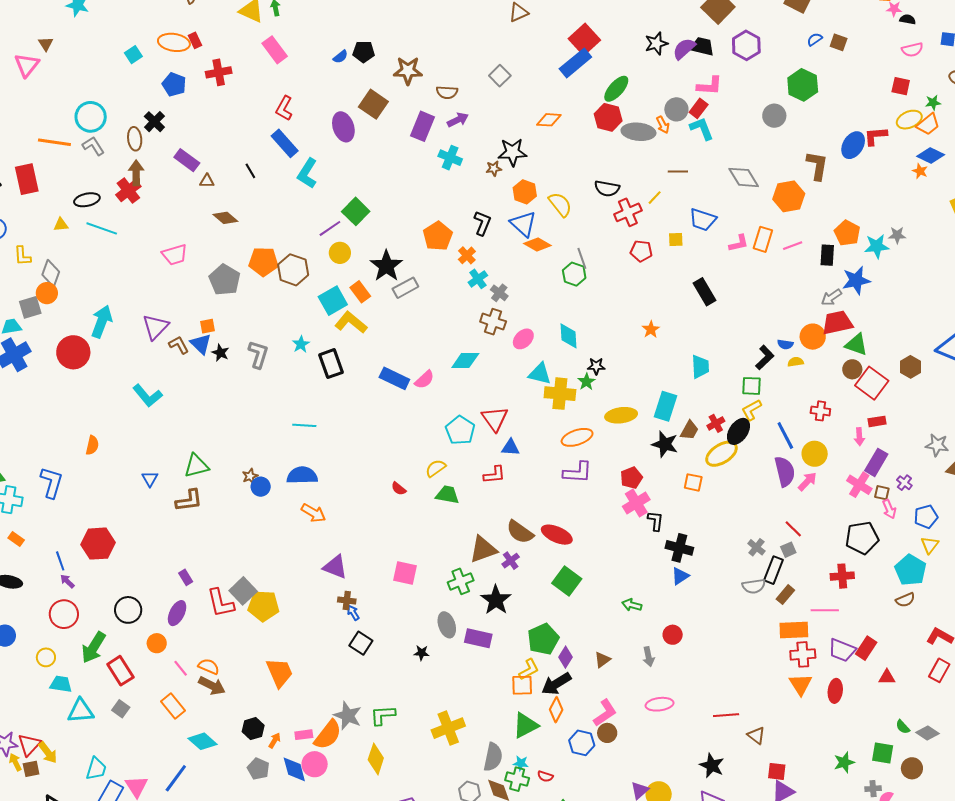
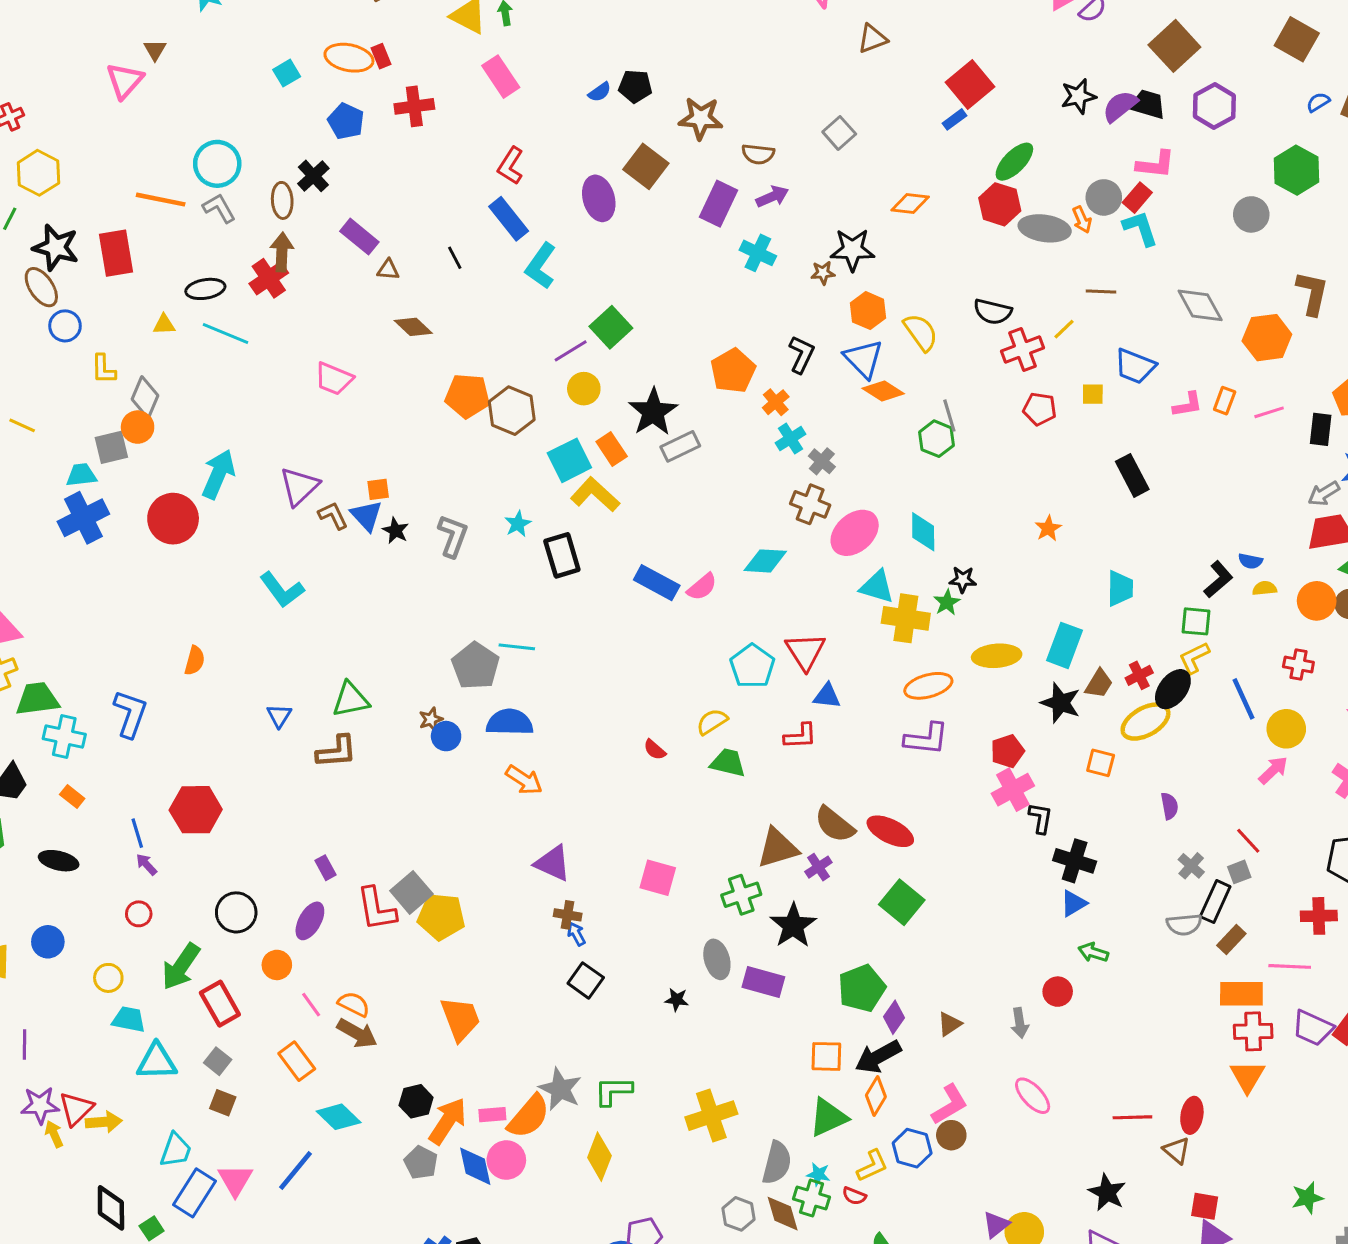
blue rectangle: (575, 63) -> (955, 119), size x0.5
orange rectangle: (763, 239) -> (1225, 401), size x0.7
pink trapezoid: (175, 255) -> (334, 379), turned 36
gray pentagon: (225, 280) -> (475, 666), moved
orange circle: (813, 337) -> (1317, 601), moved
pink ellipse: (523, 339) -> (855, 533), size x1.5
purple semicircle: (785, 471) -> (1169, 806), moved, size x0.6
green arrow: (632, 605) -> (1093, 952), moved
red circle: (64, 614) -> (139, 914), size x0.6
yellow L-shape: (529, 669) -> (872, 1166), moved
red ellipse: (835, 691) -> (1192, 1115), moved
pink ellipse: (660, 704) -> (1033, 1096), turned 52
orange arrow: (275, 740) -> (448, 1121), size x2.0
yellow arrow: (48, 753) -> (104, 1122), turned -60
brown square: (31, 769) -> (223, 1103), moved, turned 30

